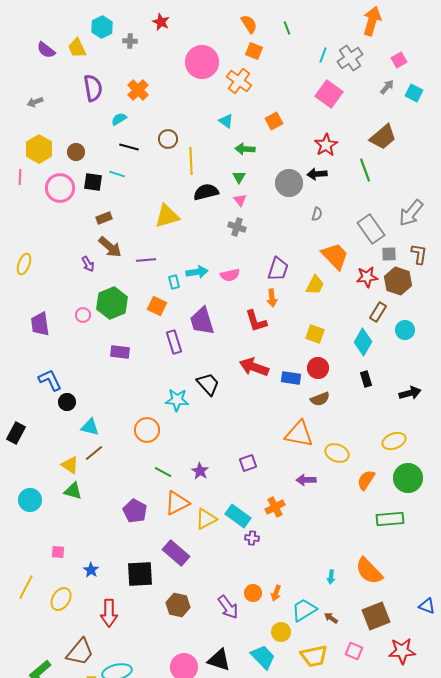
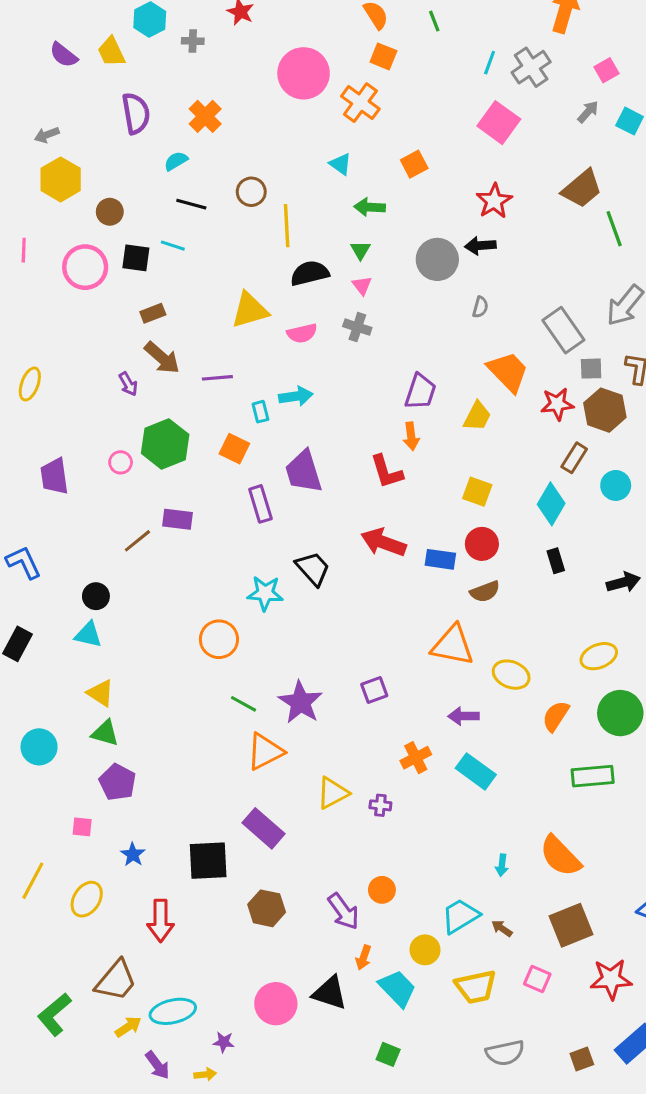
yellow hexagon: (39, 149) -> (61, 179), moved
green line: (365, 170) -> (614, 229), moved
pink semicircle: (230, 275) -> (302, 333), moved
blue L-shape: (50, 380) -> (24, 562), moved
cyan triangle: (90, 427) -> (88, 635), moved
brown line: (94, 453) -> (137, 541), moved
purple star: (200, 471) -> (300, 702), size x1.6
purple pentagon: (135, 511) -> (117, 782), moved
cyan rectangle: (238, 516) -> (476, 771), moved
yellow triangle: (206, 519) -> (333, 793), moved
orange arrow: (276, 593) -> (363, 958), moved

